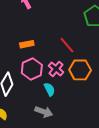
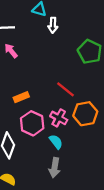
gray arrow: (44, 112) -> (55, 168), turned 90

